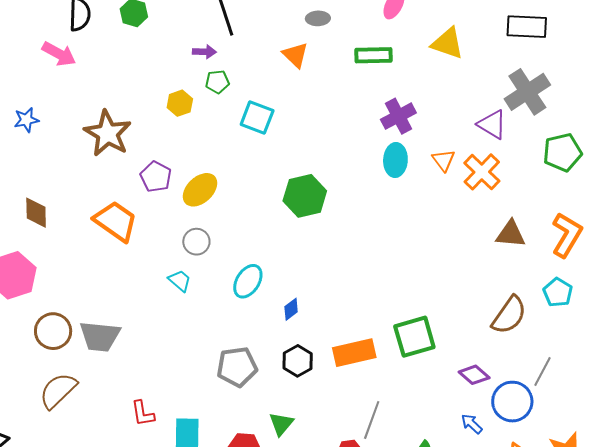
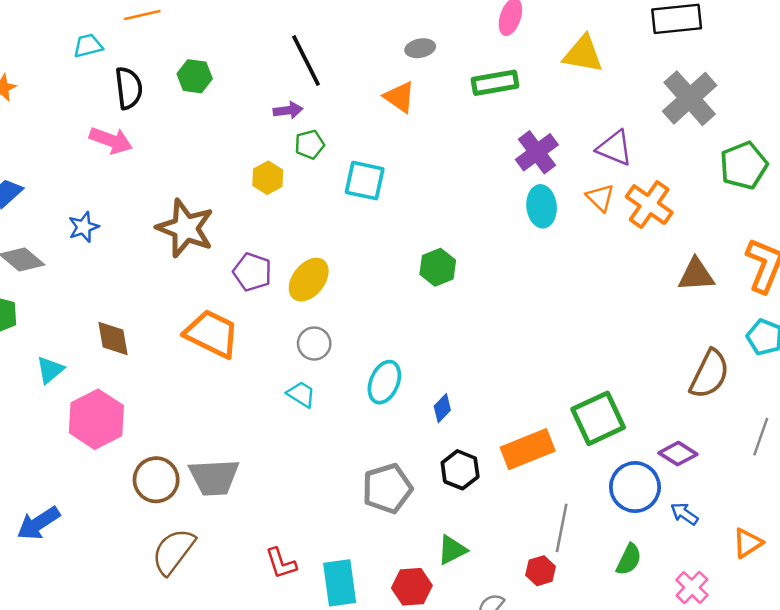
purple triangle: (492, 125) -> (615, 148), moved
green hexagon: (305, 196) -> (438, 267), size x0.7
blue circle: (512, 402) -> (635, 487), moved
green triangle: (281, 424) -> (452, 550), turned 32

